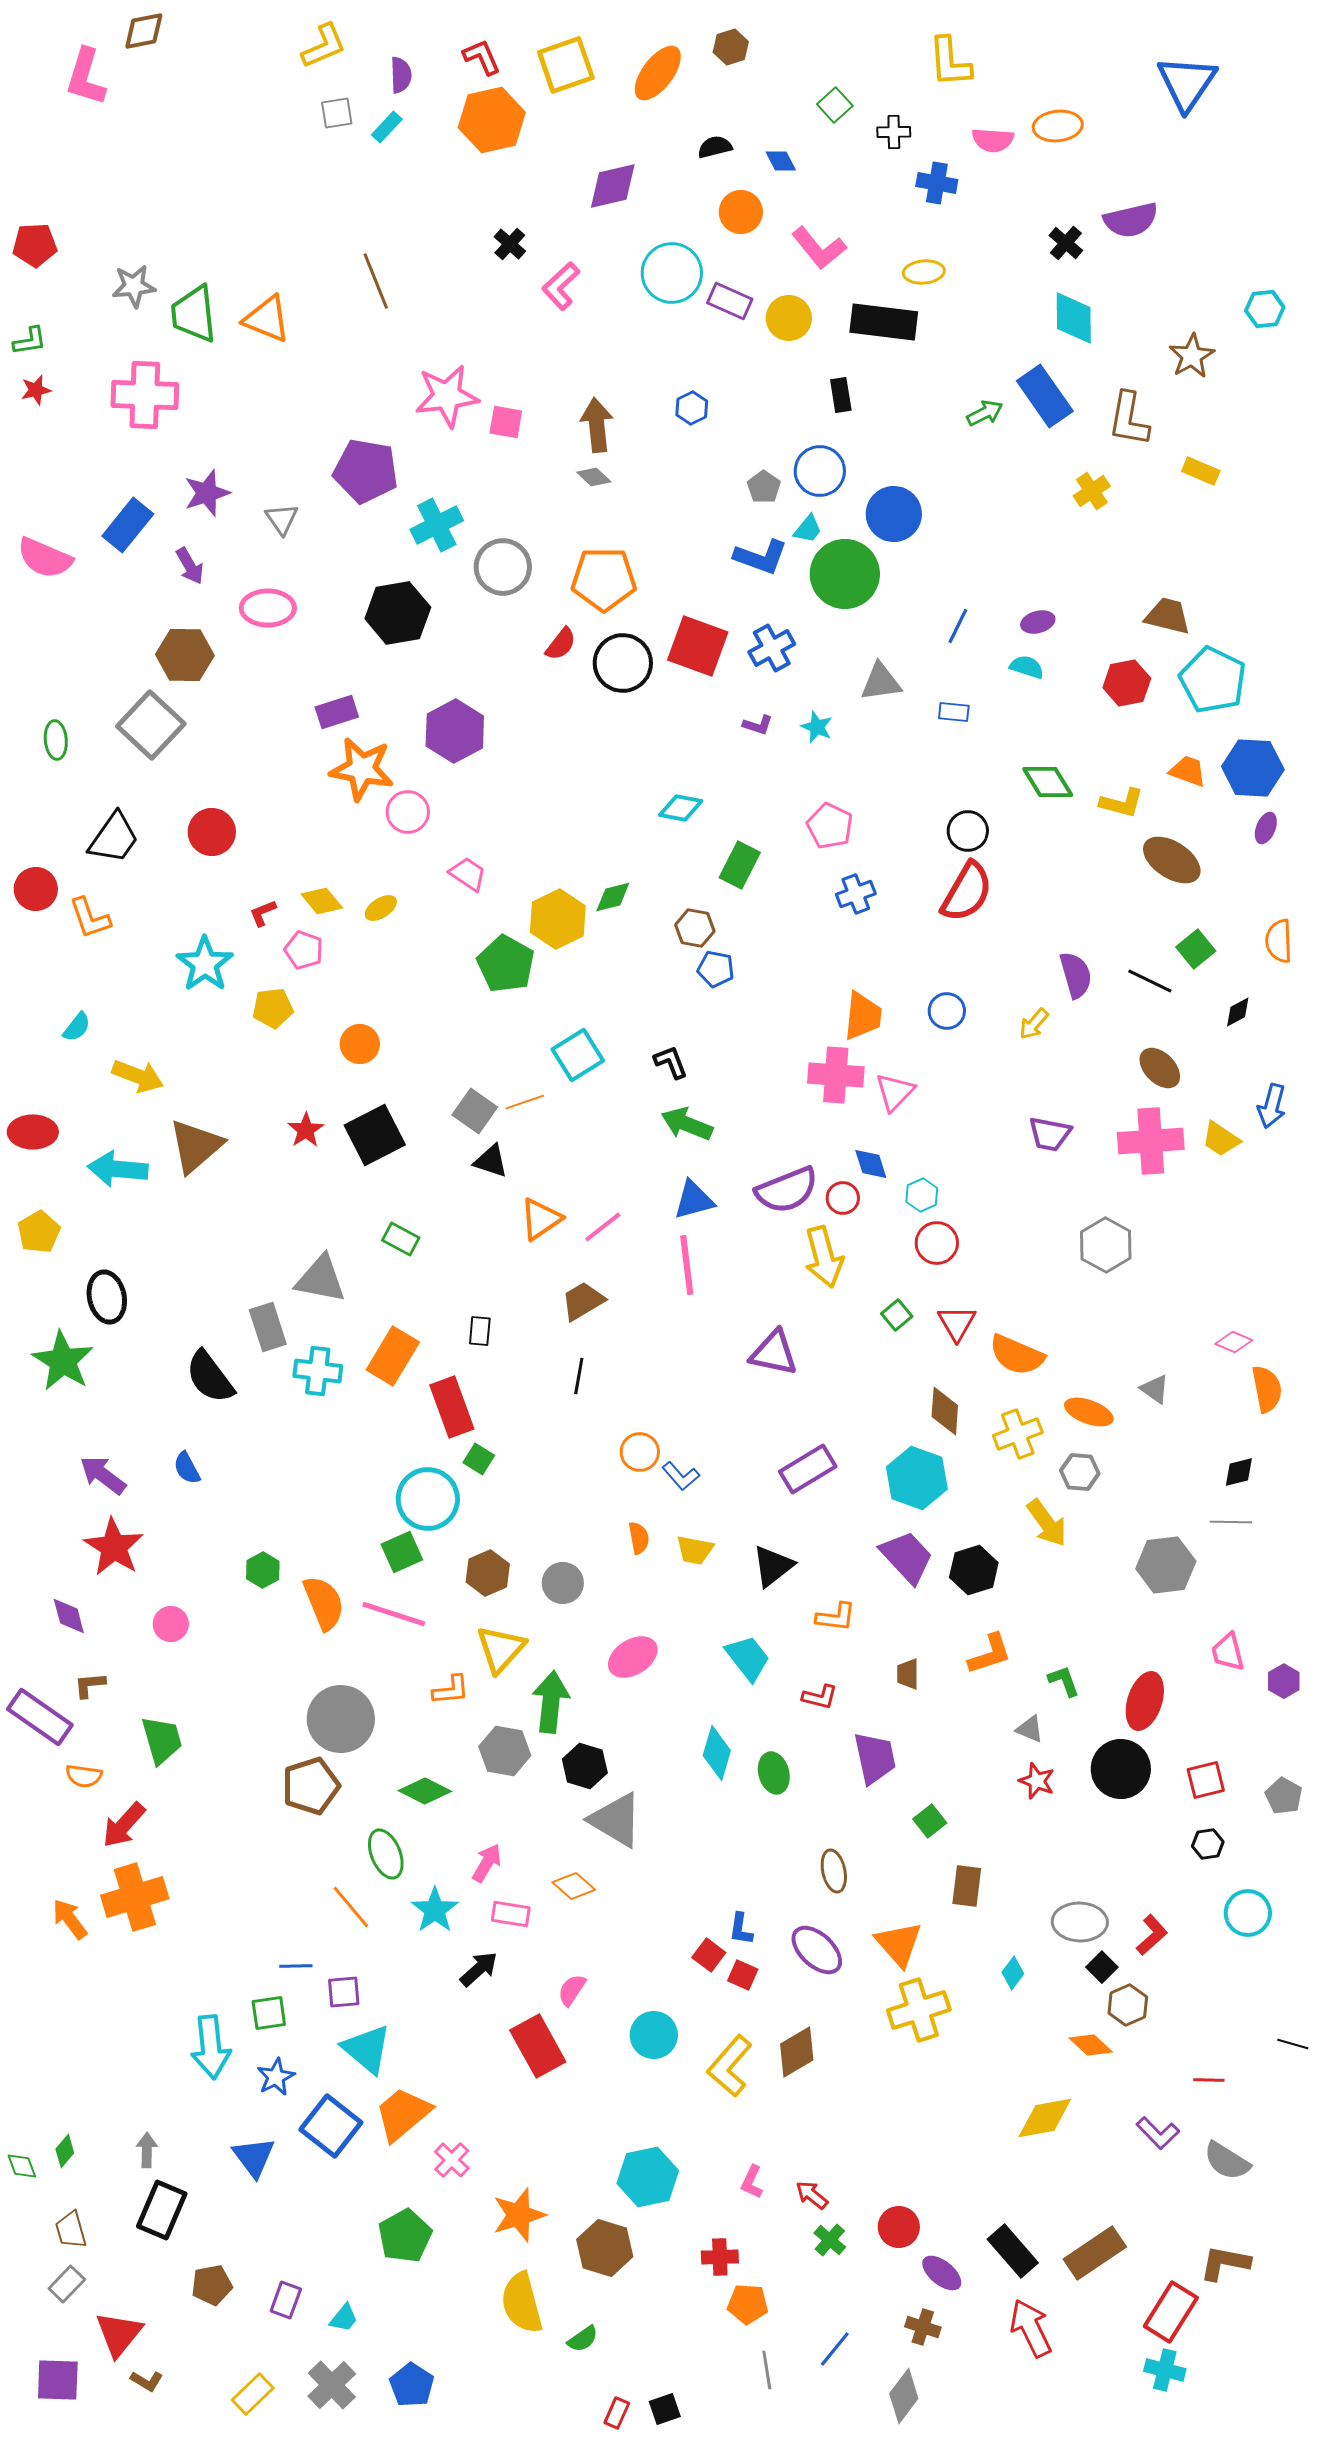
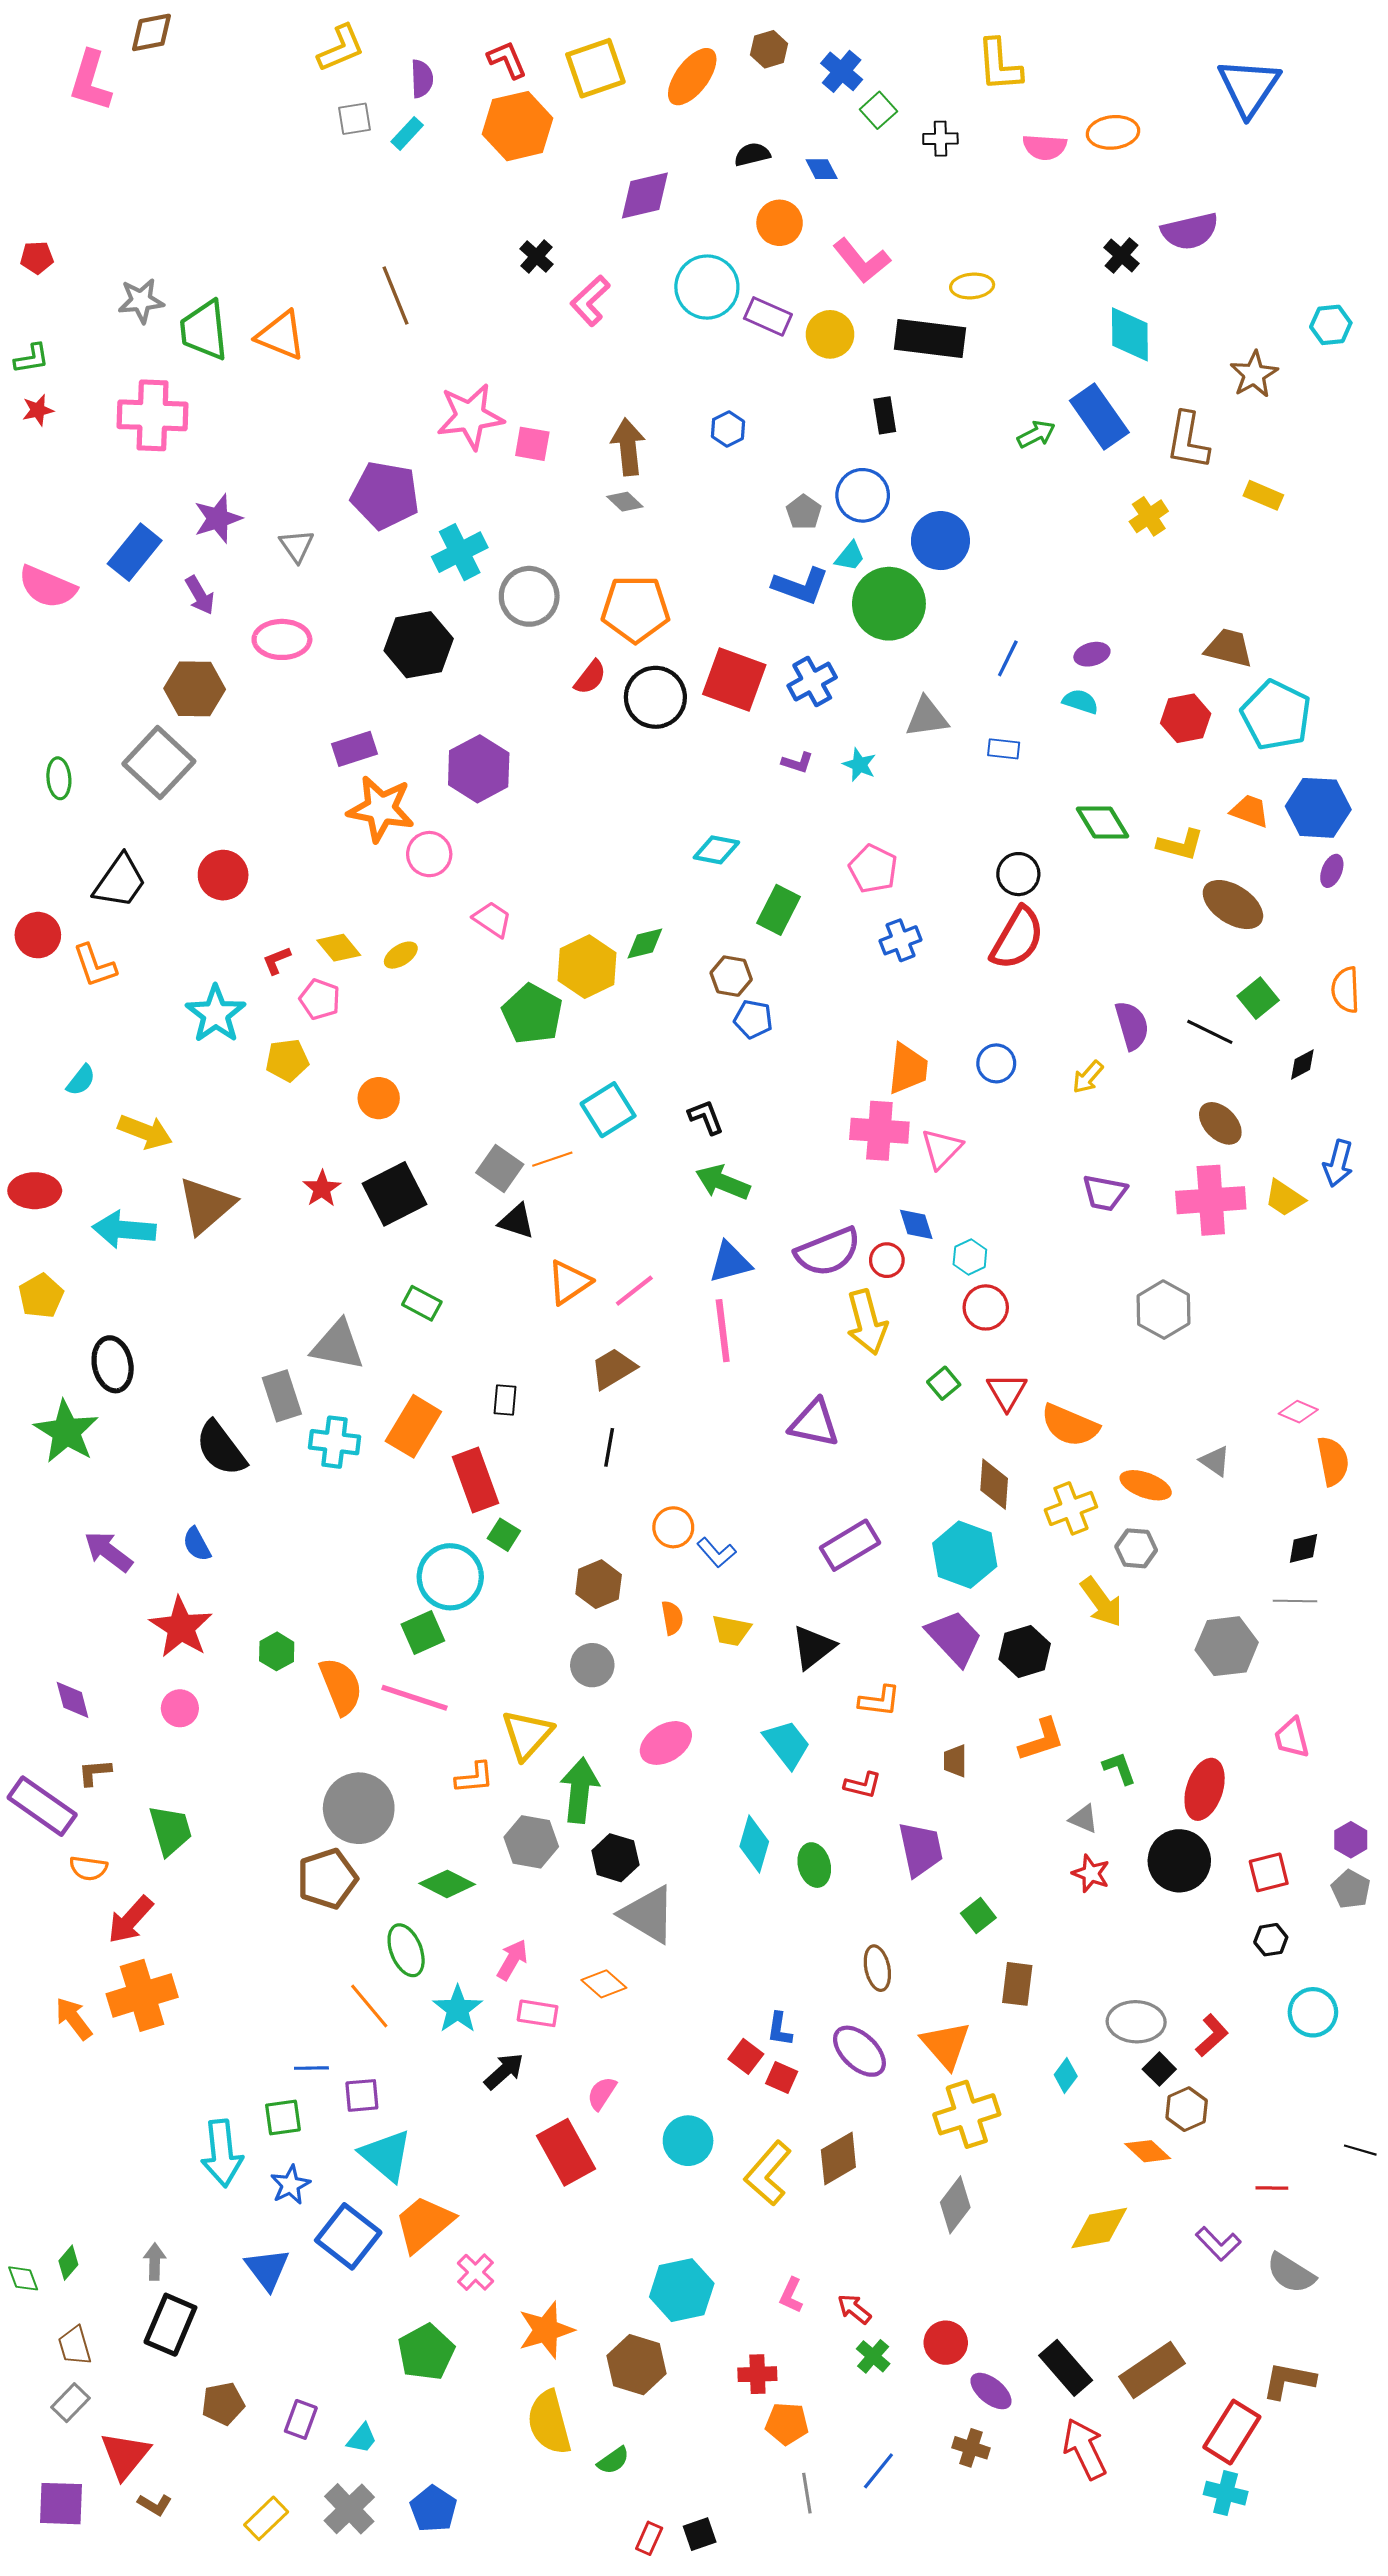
blue cross: (937, 183) -> (842, 71), moved, turned 30
red pentagon: (35, 245) -> (37, 258), size x0.7
red star: (114, 1547) -> (181, 1627), moved
brown hexagon: (488, 1573) -> (599, 1584), moved
purple hexagon: (1284, 1681) -> (1351, 1840), moved
gray diamond: (904, 2396) -> (955, 2205), moved

